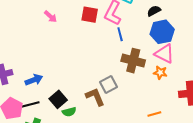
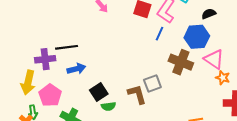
blue hexagon: (162, 32) -> (197, 37), moved
blue line: (120, 34) -> (159, 34), moved, turned 32
orange star: (160, 73) -> (223, 78), moved
black line: (29, 105) -> (67, 47), moved

